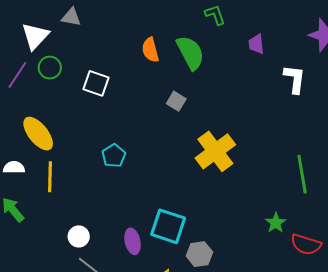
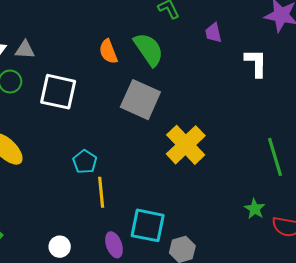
gray triangle: (71, 17) -> (25, 50), moved
white square: (96, 83) -> (58, 92), size x1.4
gray square: (176, 101) -> (140, 100), size x2.0
yellow line: (50, 177) -> (101, 192), moved

